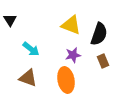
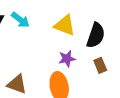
cyan arrow: (31, 49) -> (20, 20), moved

